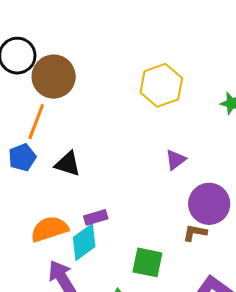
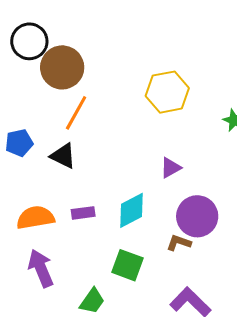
orange line: (36, 122) -> (76, 113), moved
cyan diamond: (84, 242) -> (131, 210), moved

